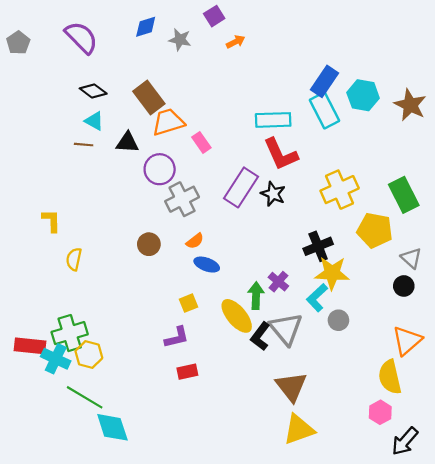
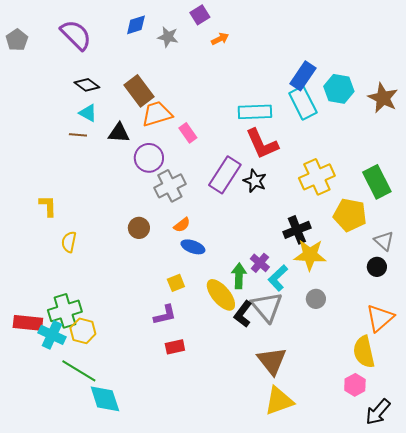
cyan L-shape: (317, 298) -> (278, 278), moved

